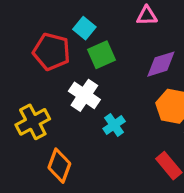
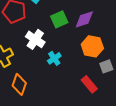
green square: (102, 55) -> (59, 19), moved

